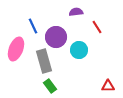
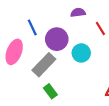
gray rectangle: (44, 61) -> (44, 65), turned 60

